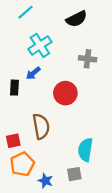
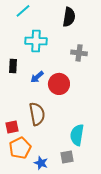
black semicircle: (76, 19) -> (69, 17), turned -54
cyan cross: (40, 45) -> (36, 41), turned 35
blue arrow: (33, 73) -> (37, 77), moved
black rectangle: (14, 88) -> (13, 66), moved

